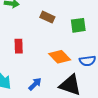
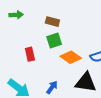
green square: (78, 25) -> (54, 41), moved

